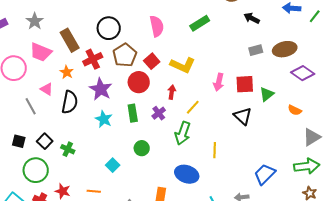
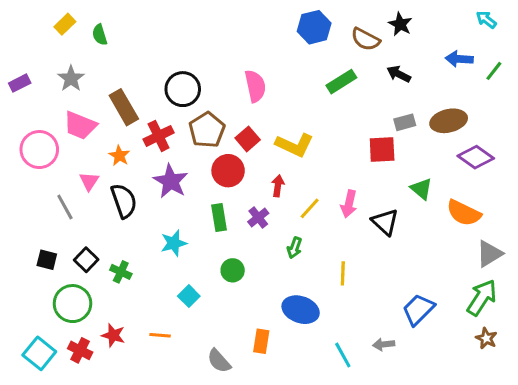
green rectangle: (200, 23) -> (341, 82), moved
pink arrow: (219, 82) -> (349, 204), moved
red square: (245, 84) -> (382, 150), moved
pink triangle: (47, 89) -> (89, 181), turned 32
green triangle: (267, 94) -> (421, 189), turned -42
black semicircle: (70, 102) -> (124, 201), turned -30
orange semicircle: (295, 110) -> (464, 213), size x1.6
cyan star: (104, 119) -> (174, 243), moved, turned 30
green arrow: (183, 133) -> (295, 248), size x0.6
green arrow: (307, 166) -> (482, 298), turned -50

